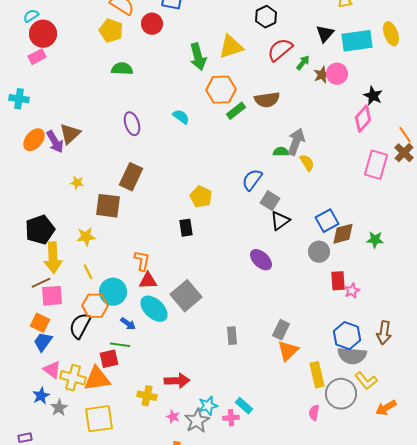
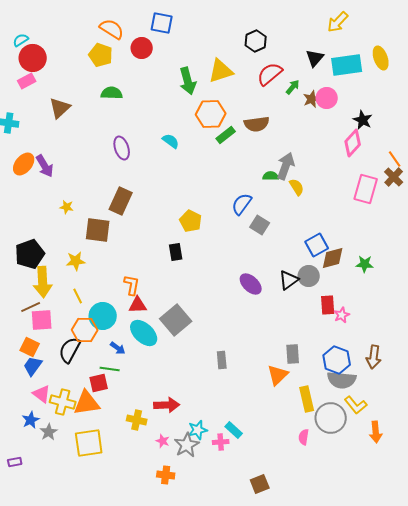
brown triangle: (70, 134) -> (60, 108), moved
black triangle: (280, 221) -> (289, 280), moved
gray rectangle: (281, 330) -> (293, 354), moved, turned -30
orange arrow: (386, 408) -> (376, 432), turned -65

